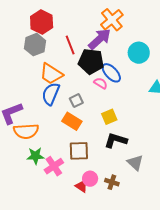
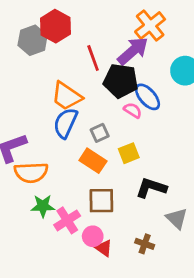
gray hexagon: (35, 45) -> (33, 40), moved
yellow square: (109, 117) -> (129, 153), moved
pink circle: (90, 179) -> (93, 236), moved

